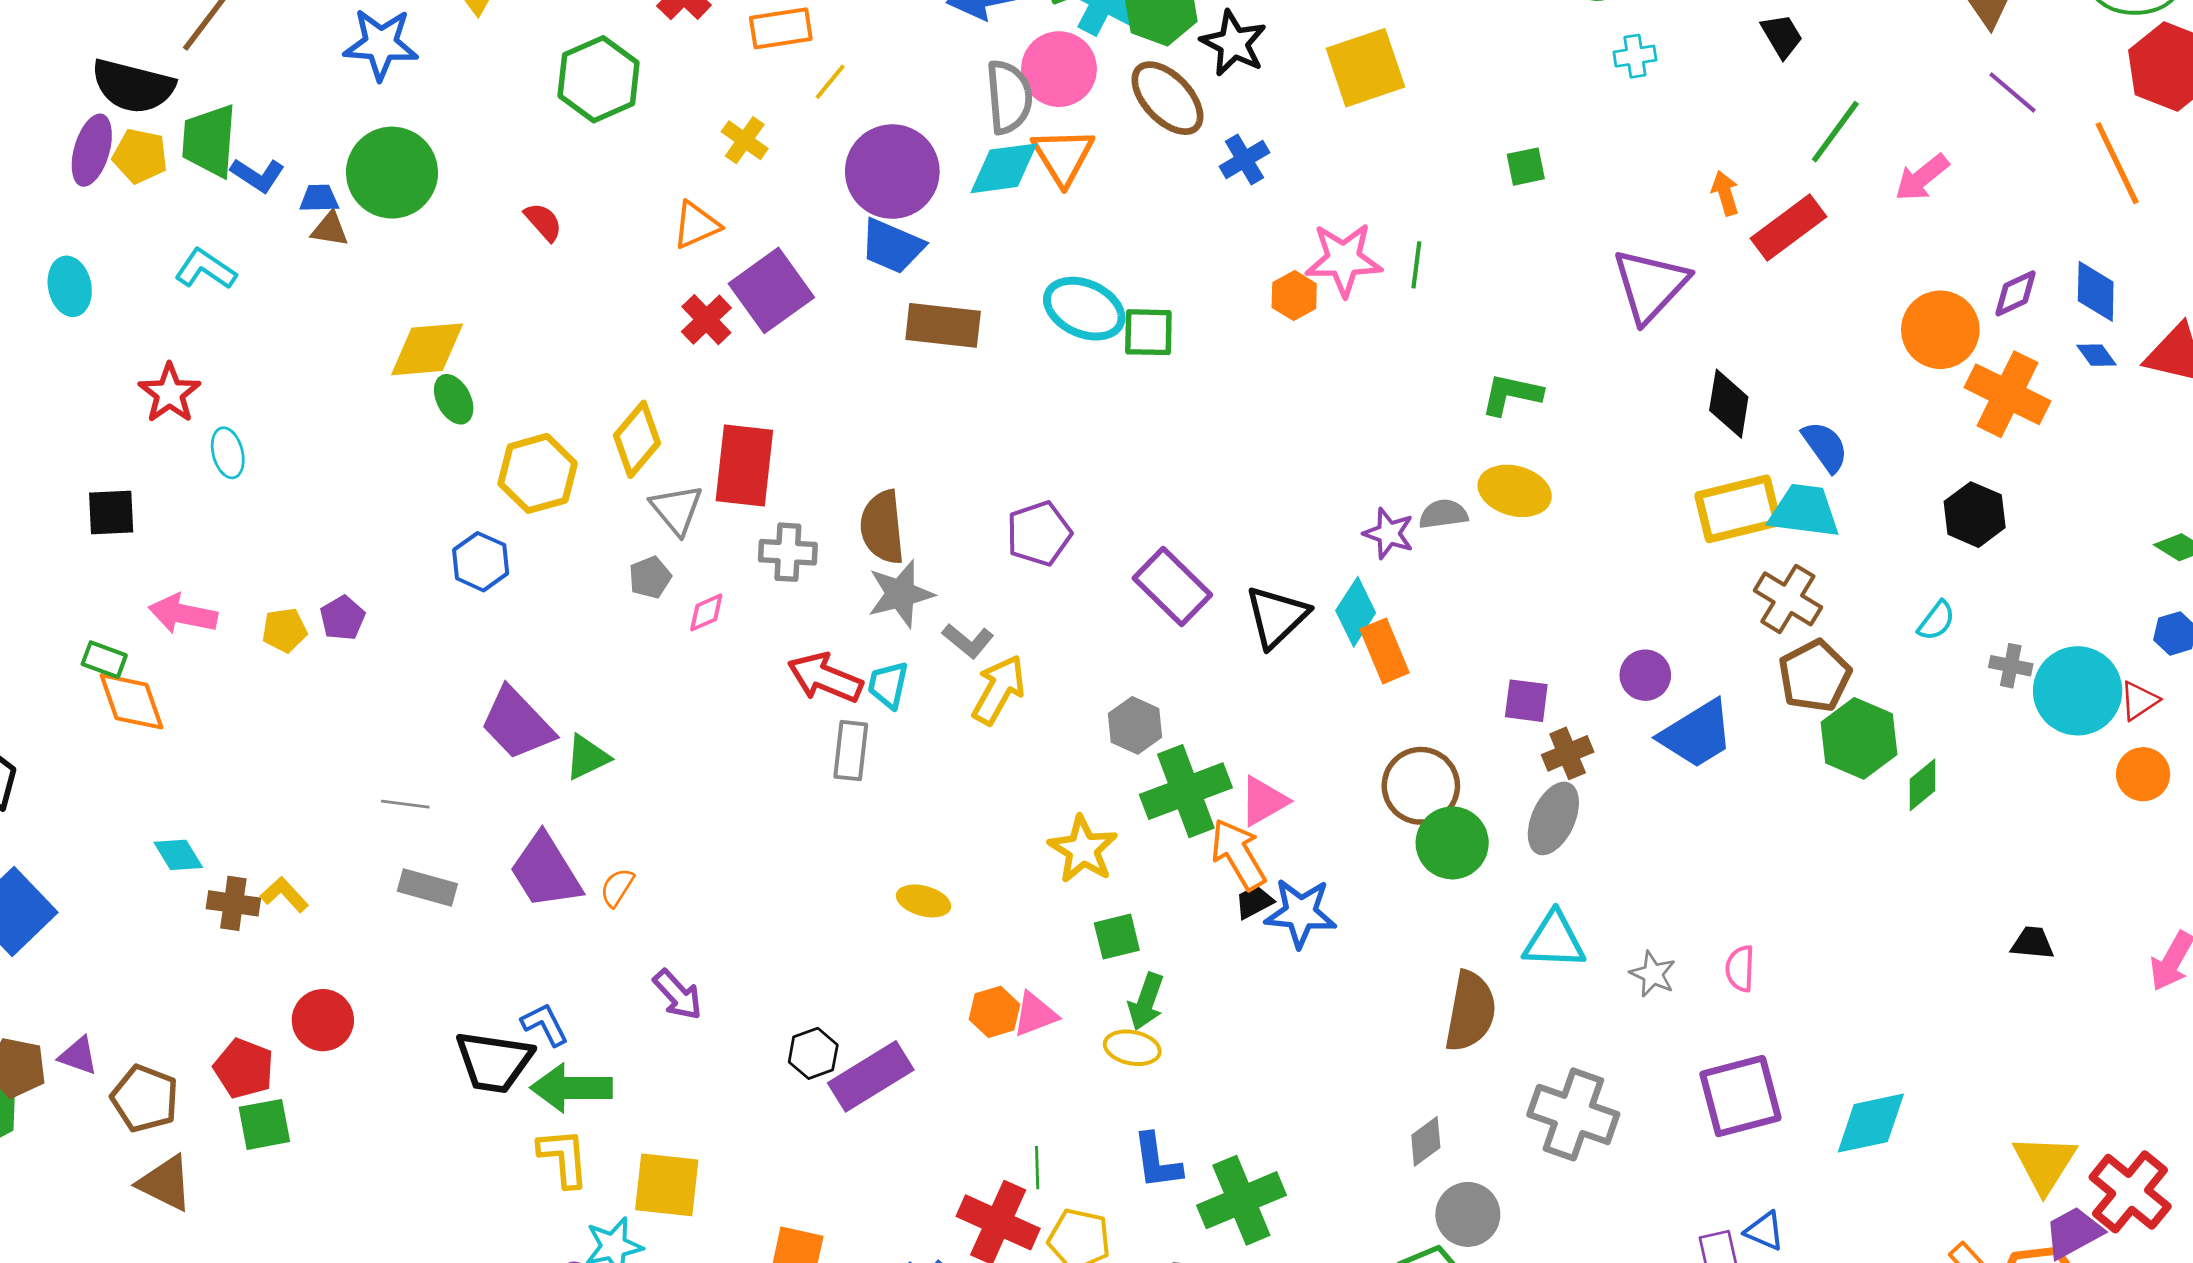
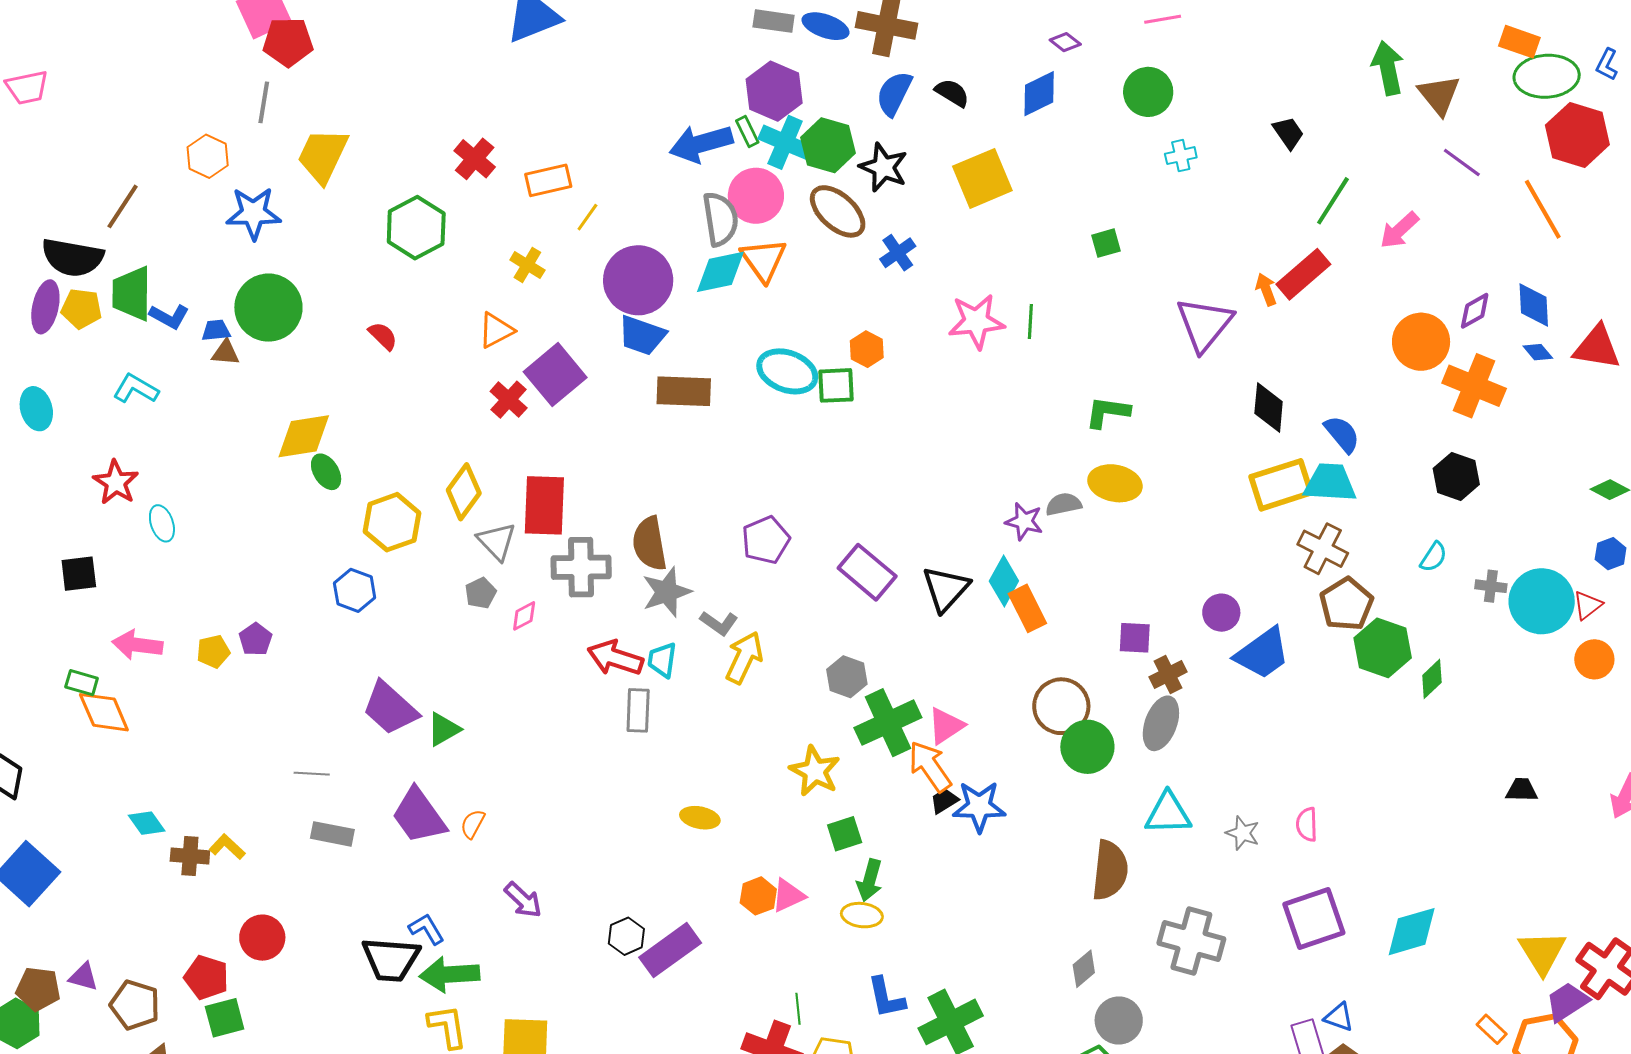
orange arrow: (1725, 193) -> (1266, 289), moved
orange hexagon: (1294, 296) -> (867, 349), moved
gray cross: (788, 552) -> (581, 567), size x1.4

